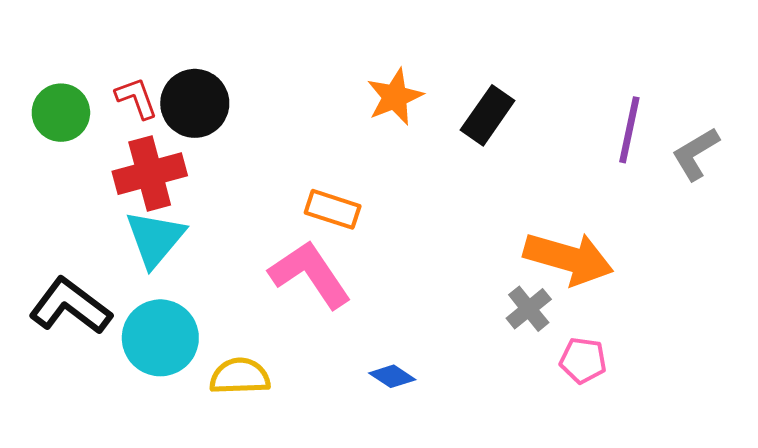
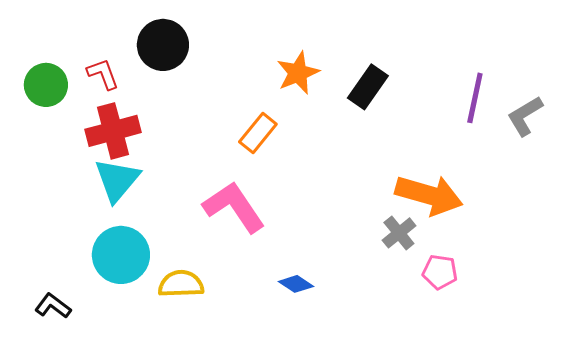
black circle: (195, 103) -> (163, 45), moved
orange rectangle: (333, 209) -> (258, 133), moved, turned -69
black L-shape: (70, 306) -> (53, 306), moved, size x0.6

